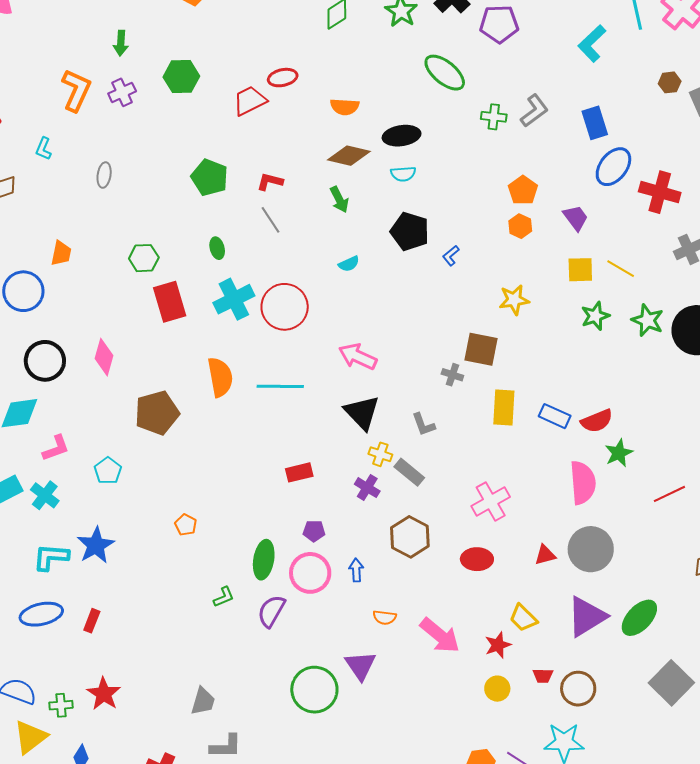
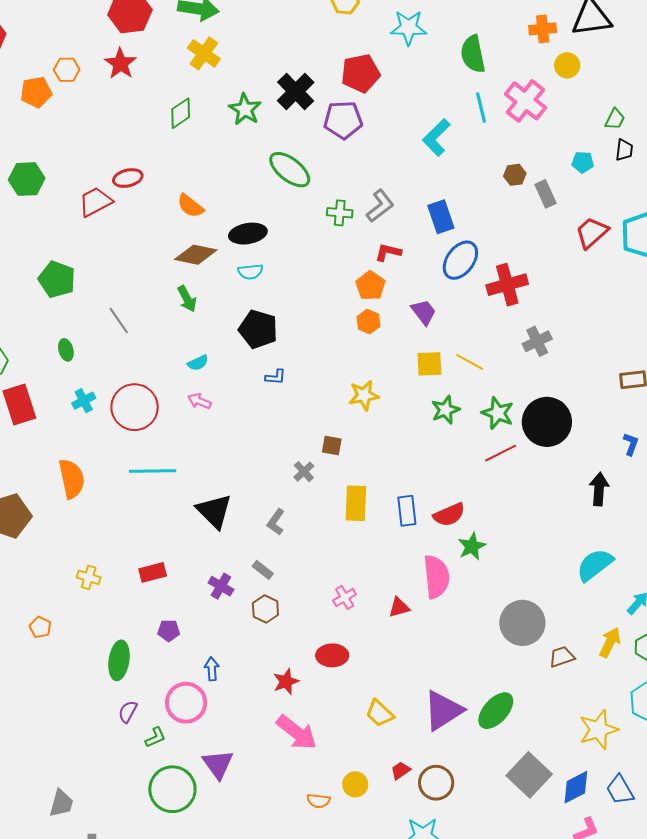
orange semicircle: (345, 107) -> (190, 206), turned 36
red L-shape: (270, 182) -> (388, 252), moved
red cross: (660, 192) -> (507, 285), turned -30
blue L-shape: (451, 256) -> (275, 377), moved, turned -135
cyan cross: (234, 299) -> (84, 401), size x0.6
brown square: (481, 349) -> (332, 445), size x0.6
pink arrow: (358, 357) -> (199, 401), moved, size x0.6
gray cross: (452, 375) -> (304, 472), turned 30
cyan line: (280, 386) -> (153, 471), moved
blue rectangle: (555, 416) -> (407, 511), turned 60
gray L-shape: (423, 425) -> (276, 522), turned 56
yellow cross: (380, 454) -> (89, 577), moved
gray rectangle: (409, 472) -> (263, 570), size x0.7
red line: (669, 494) -> (501, 453), moved
pink cross: (491, 501) -> (345, 597), size x0.6
brown hexagon: (410, 537) -> (265, 609), moved, size x0.7
gray circle: (591, 549) -> (522, 623), moved
red triangle: (545, 555) -> (399, 607), moved
pink circle: (310, 573) -> (186, 703), moved
green L-shape: (224, 597) -> (155, 737), moved
purple semicircle: (271, 611) -> (128, 712), size x0.7
orange semicircle: (385, 617) -> (318, 801), moved
red star: (498, 645) -> (286, 682), moved
red trapezoid: (543, 676) -> (401, 771), turned 145

